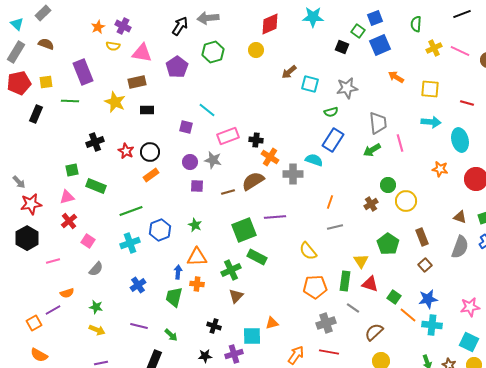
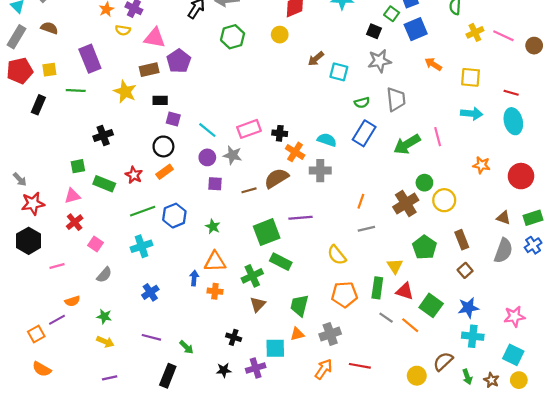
purple pentagon: (177, 67) -> (179, 61), moved
gray star: (347, 88) -> (380, 61), moved
cyan line: (207, 110) -> (207, 130), moved
gray trapezoid: (378, 123) -> (396, 99), moved
purple square: (186, 127) -> (173, 119), moved
cyan ellipse: (460, 140) -> (513, 121), moved
green arrow: (372, 150) -> (407, 144), size x1.4
red star: (126, 151) -> (134, 175), moved
cyan semicircle: (314, 160) -> (327, 140), moved
brown cross: (371, 204) -> (406, 203), size x1.6
blue hexagon: (160, 230) -> (174, 216), moved
green trapezoid: (174, 297) -> (299, 305), moved
green square: (394, 297) -> (431, 305), size x1.5
orange line: (408, 315) -> (410, 325), moved
gray cross: (326, 323) -> (330, 334), moved
brown semicircle: (374, 332) -> (443, 361), moved

